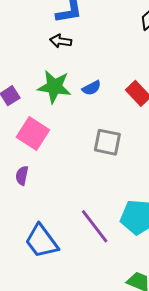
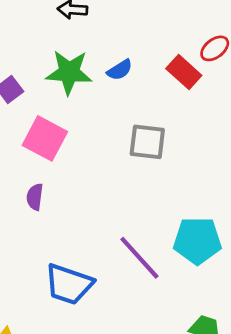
blue trapezoid: (42, 241) -> (69, 284), turned -30

